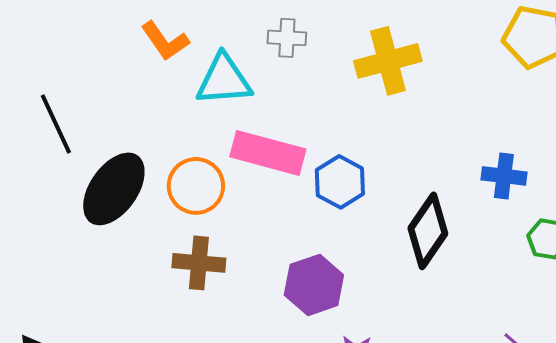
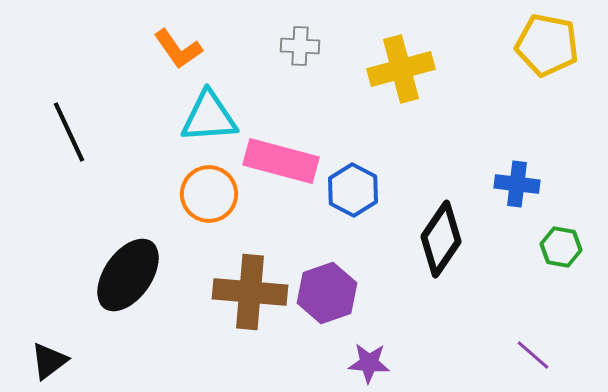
cyan triangle: (224, 80) -> (209, 117), moved
black ellipse: (114, 189) -> (128, 275), moved
brown cross: (199, 263) -> (250, 292), moved, size x1.4

